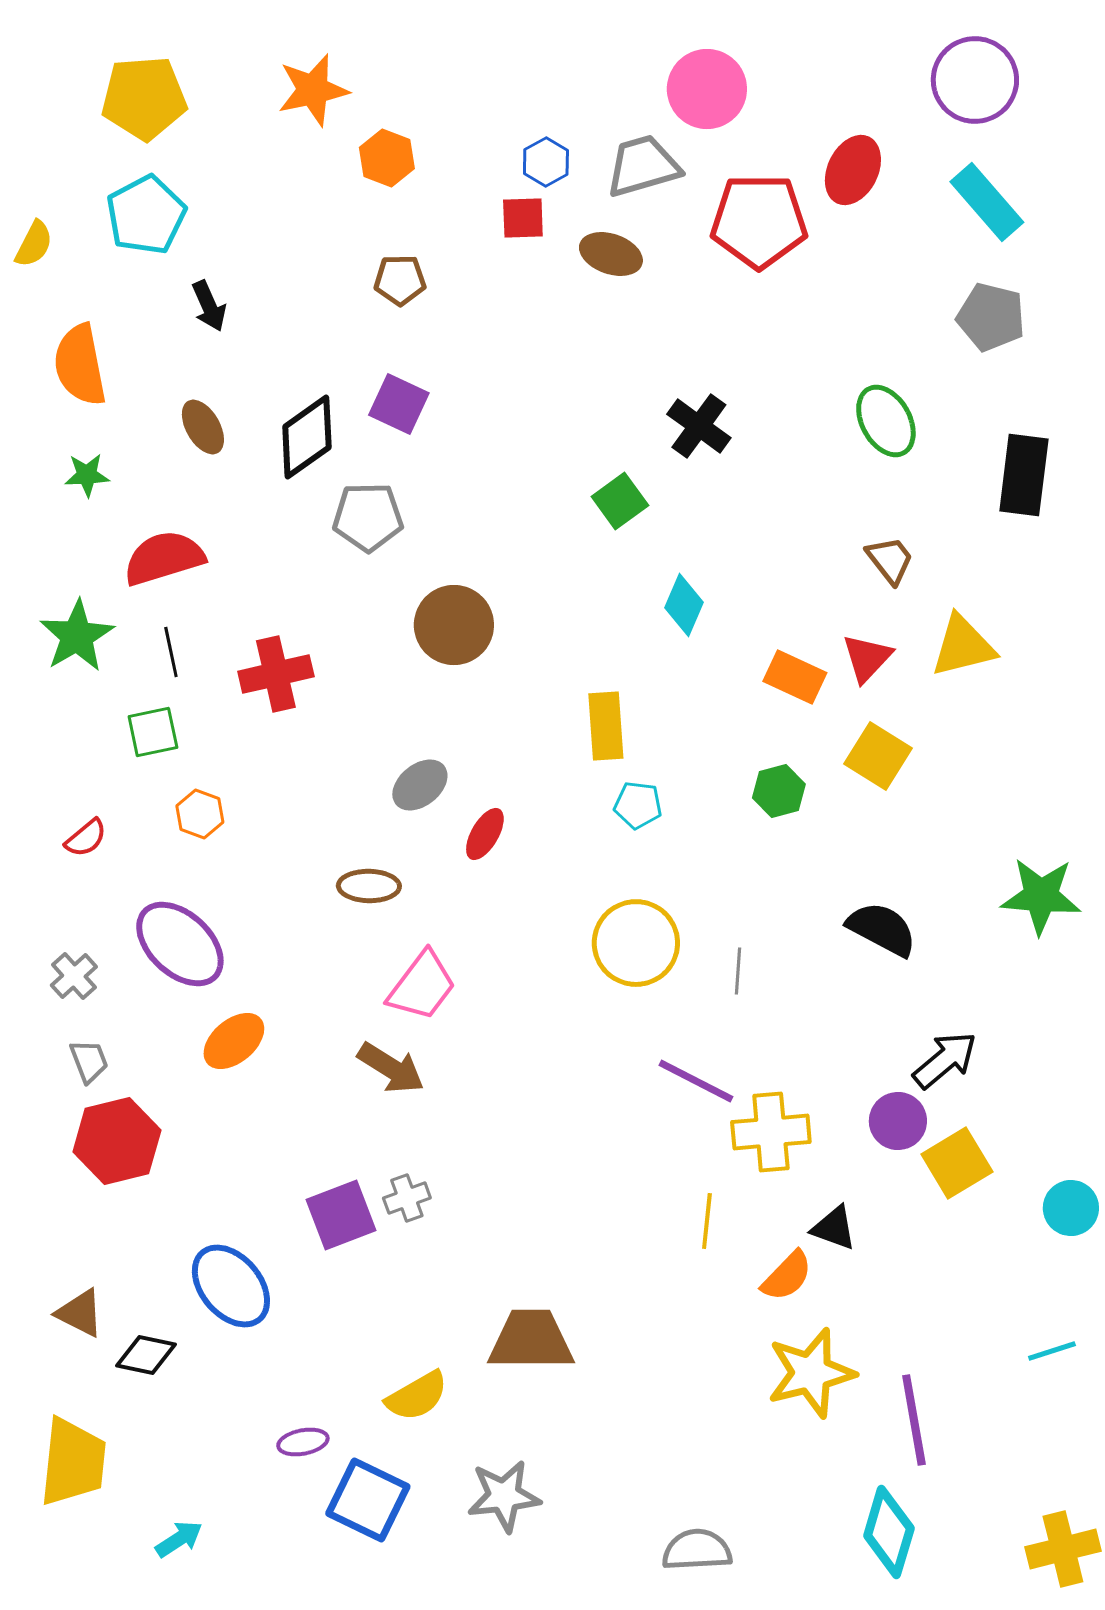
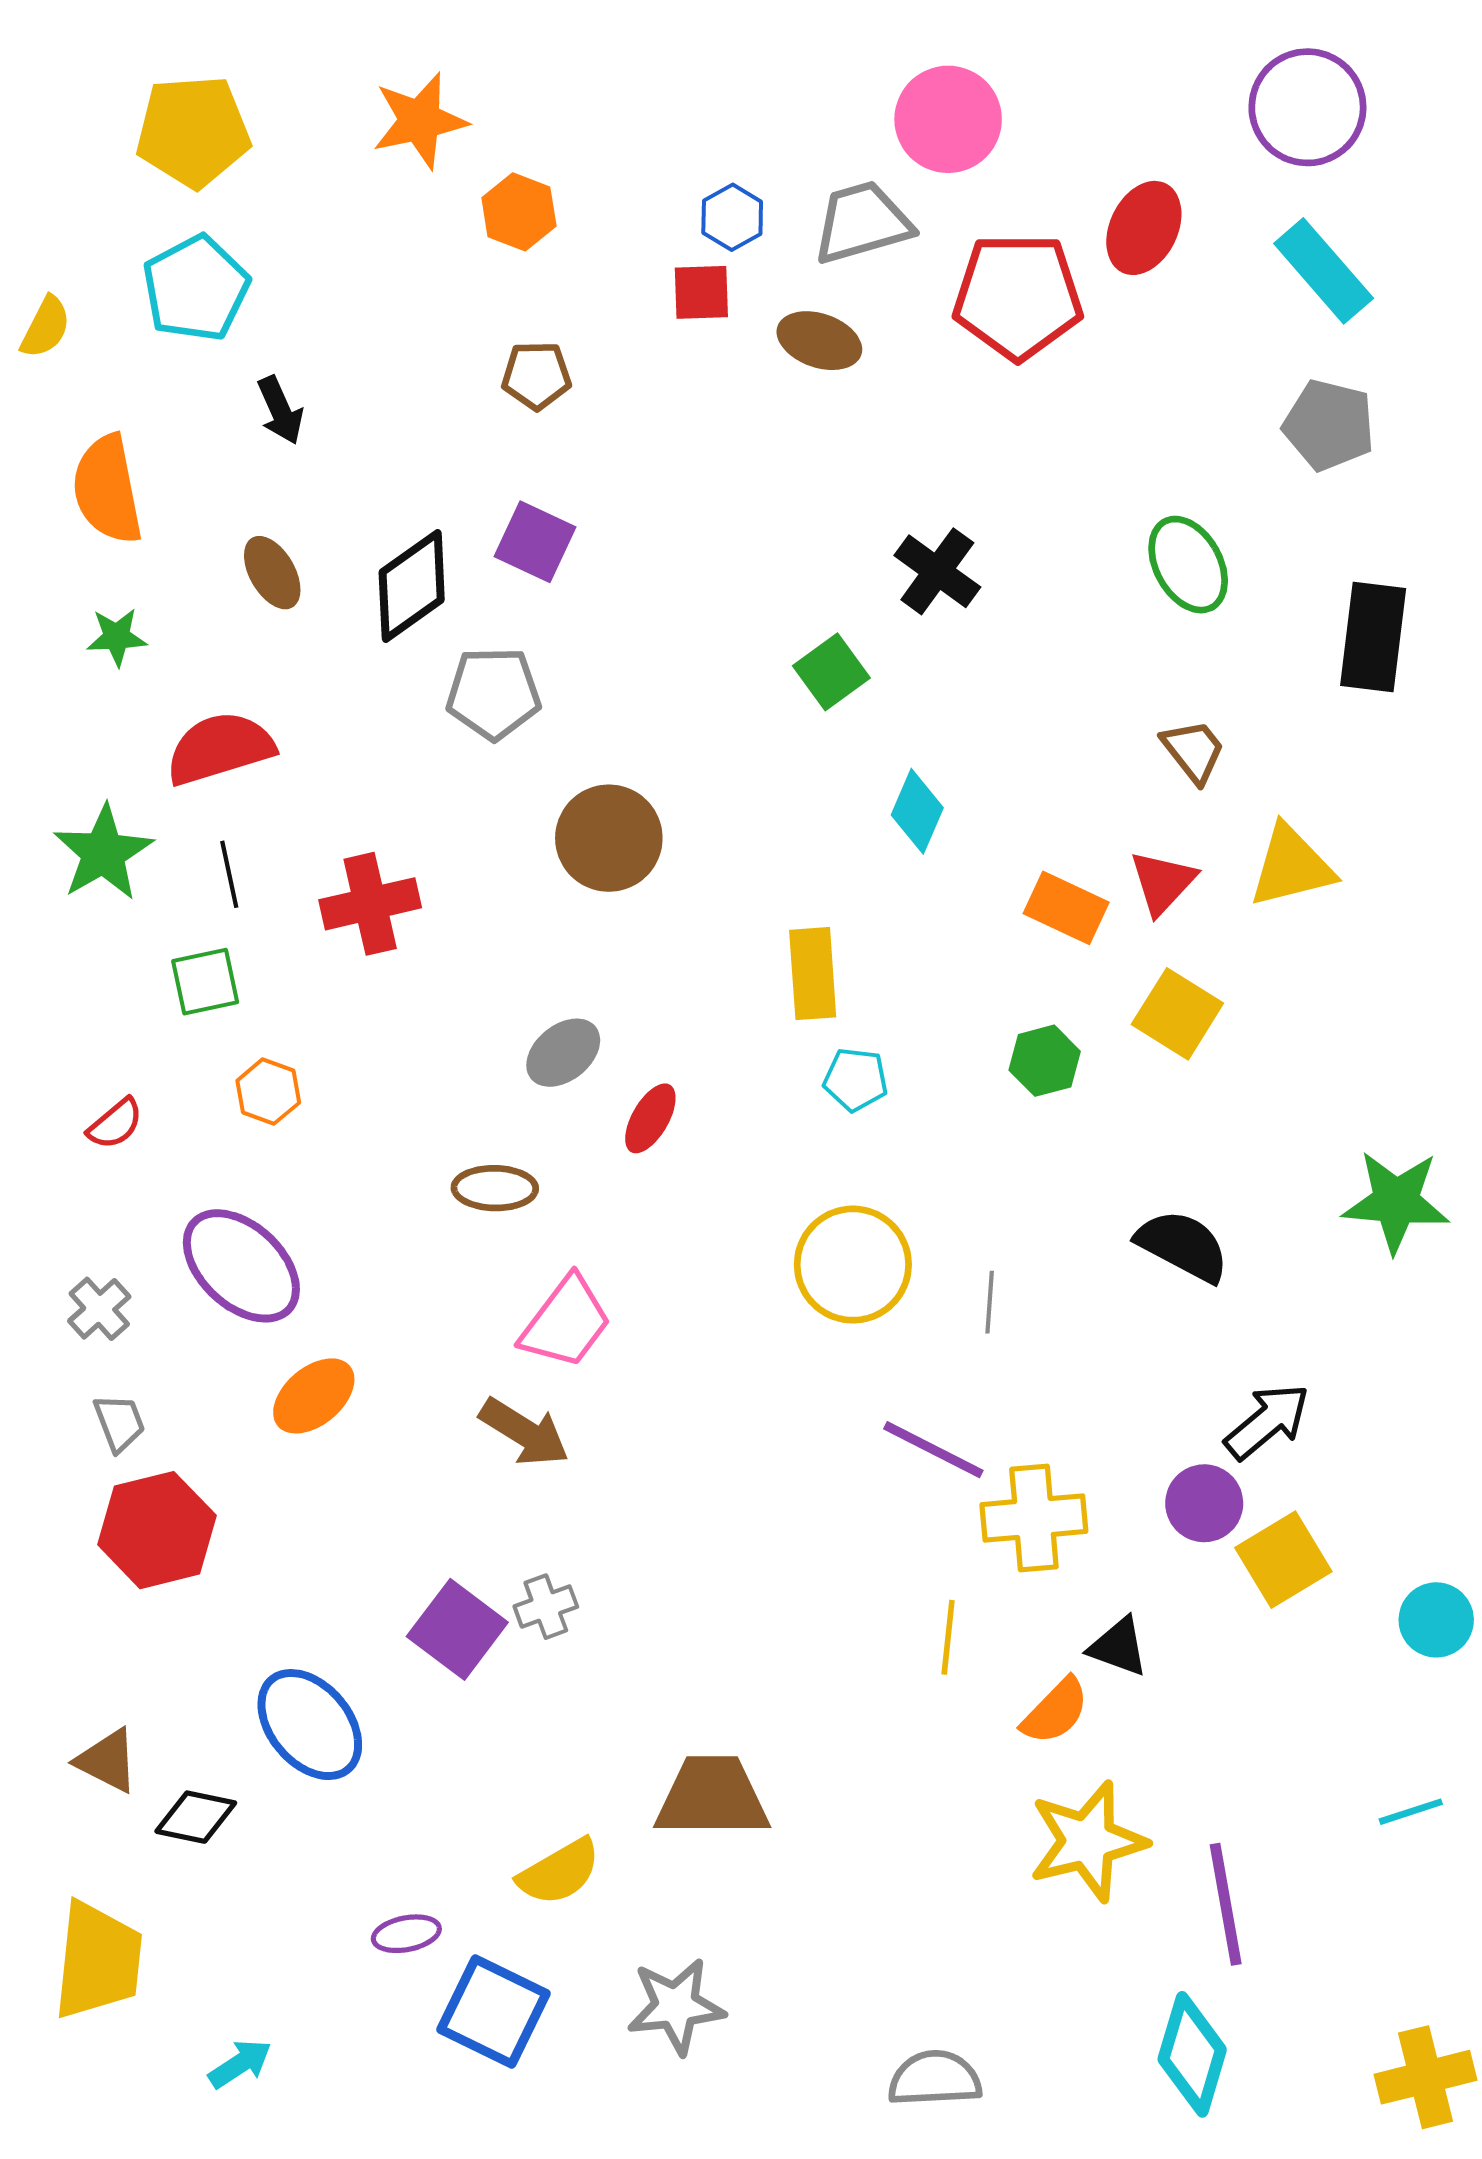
purple square: (341, 1215) -> (457, 1629), turned -32

